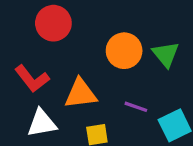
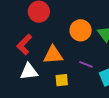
red L-shape: (32, 79) -> (24, 44), turned 80

